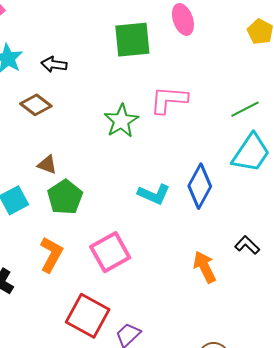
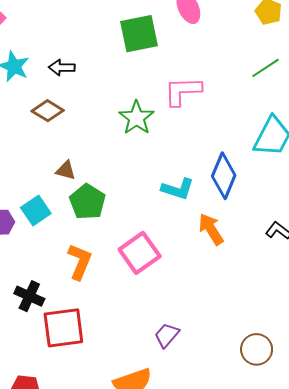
green line: (245, 109) -> (265, 68), moved
orange arrow: (205, 267) -> (211, 229), moved
red square: (88, 316) -> (63, 328), moved, turned -30

